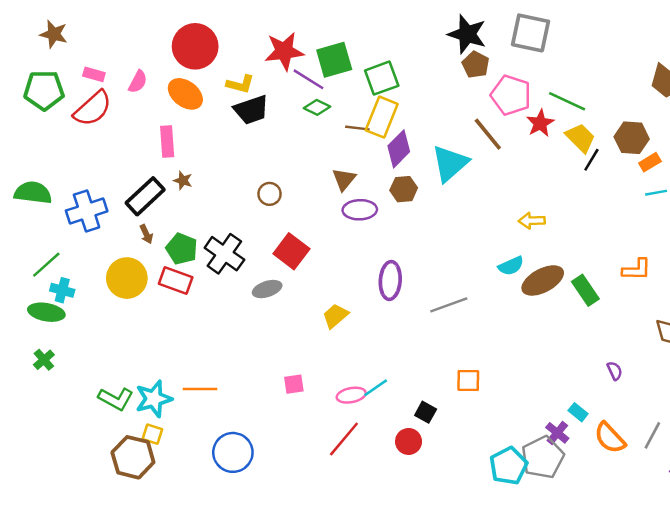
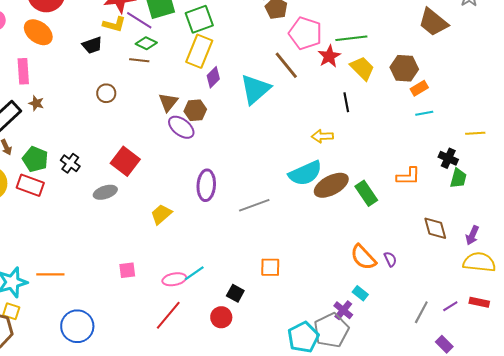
yellow L-shape: (240, 84) -> (114, 24), moved
green line: (567, 101) -> (351, 38), turned -32
black trapezoid: (251, 110) -> (92, 45), size x0.7
brown line: (357, 128) -> (139, 60), moved
purple diamond: (399, 149) -> (213, 77), size x0.7
black line: (591, 160) -> (346, 102), moved, turned -42
brown hexagon: (404, 189) -> (195, 110), moved
brown circle: (270, 194) -> (106, 93), moved
purple ellipse: (360, 210) -> (181, 127), turned 40
black cross: (224, 254) -> (70, 163), size x0.6
cyan semicircle: (511, 266) -> (305, 173), size x1.6
orange semicircle: (610, 438) -> (363, 257), moved

